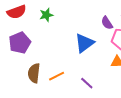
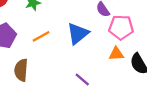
orange line: (57, 76) -> (41, 36), moved

